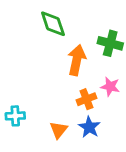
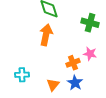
orange arrow: (77, 60) -> (46, 35), moved

